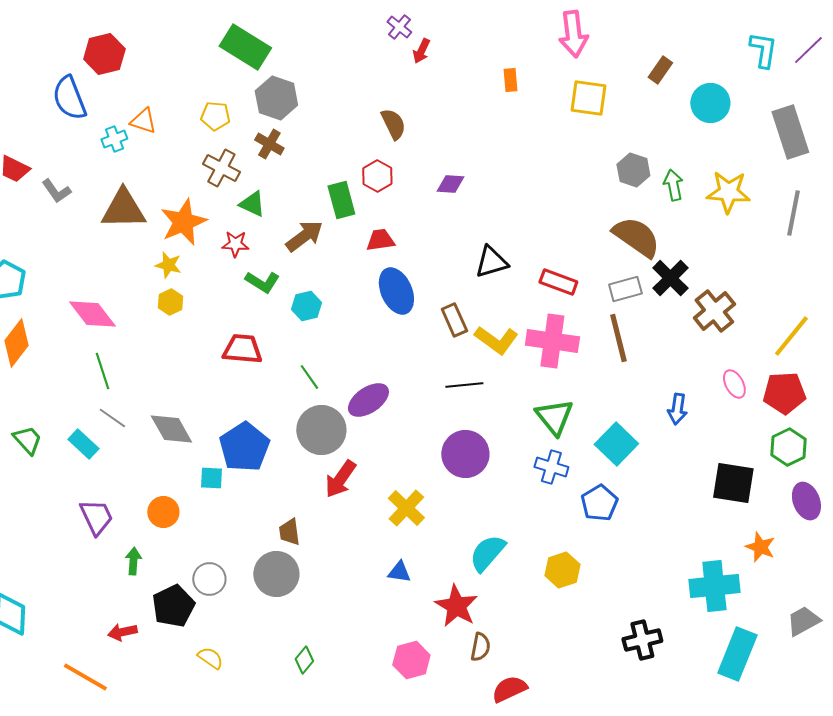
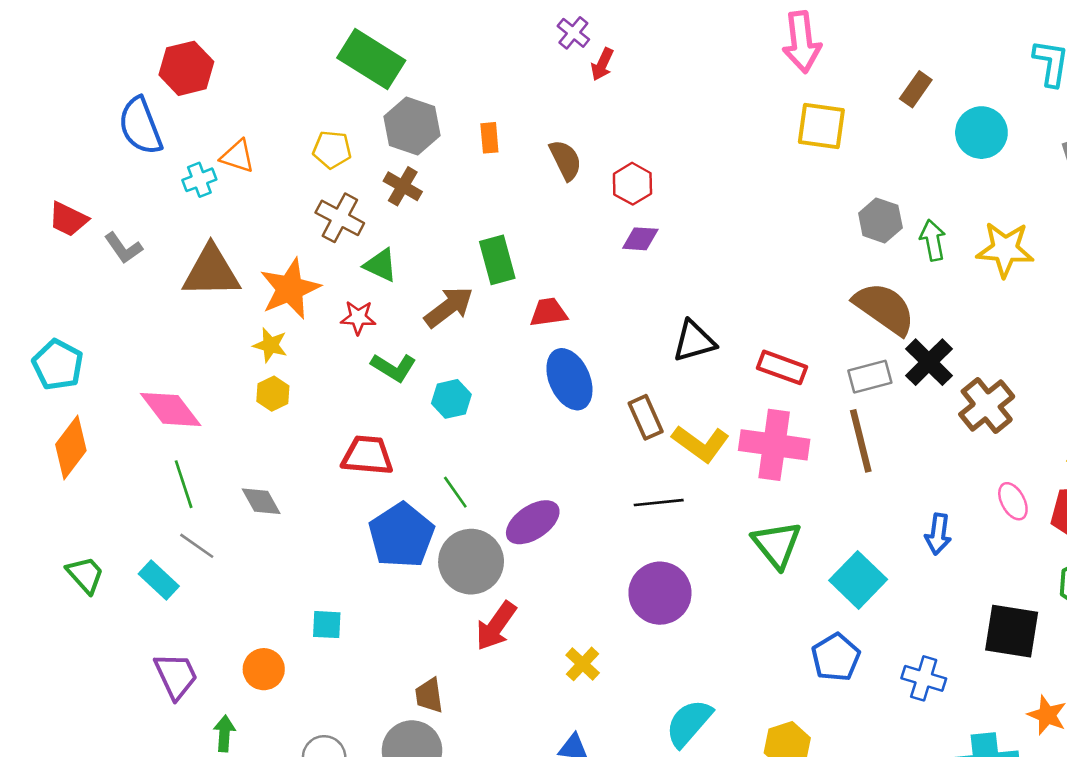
orange rectangle: (510, 80) -> (489, 138), moved
red hexagon: (377, 176) -> (632, 184), moved
gray diamond: (171, 429) -> (261, 501), moved, size x0.7
blue pentagon: (244, 447) -> (402, 535), moved
blue cross: (551, 467) -> (924, 678), moved
yellow cross: (406, 508) -> (583, 664), size x0.7

